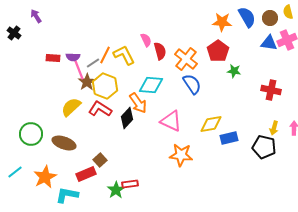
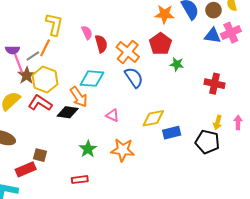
yellow L-shape: (124, 55) -> (54, 24), moved, turned 40
black diamond: (127, 118) -> (68, 112), turned 55
pink triangle: (171, 121) -> (112, 115), size x0.6
brown square: (100, 160) -> (40, 155), turned -32
red rectangle: (130, 184) -> (80, 180), moved
green star: (116, 190) -> (88, 149), moved

